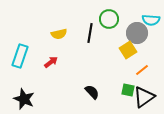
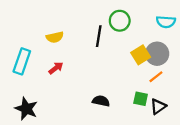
gray circle: (137, 33) -> (157, 54), moved
yellow semicircle: (59, 34) -> (55, 37), moved
black semicircle: (92, 92) -> (101, 101), turned -35
black triangle: (144, 97) -> (158, 106), size x0.7

